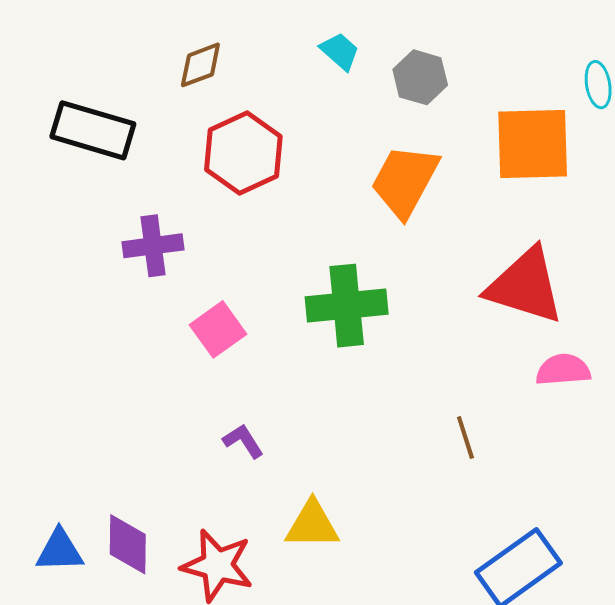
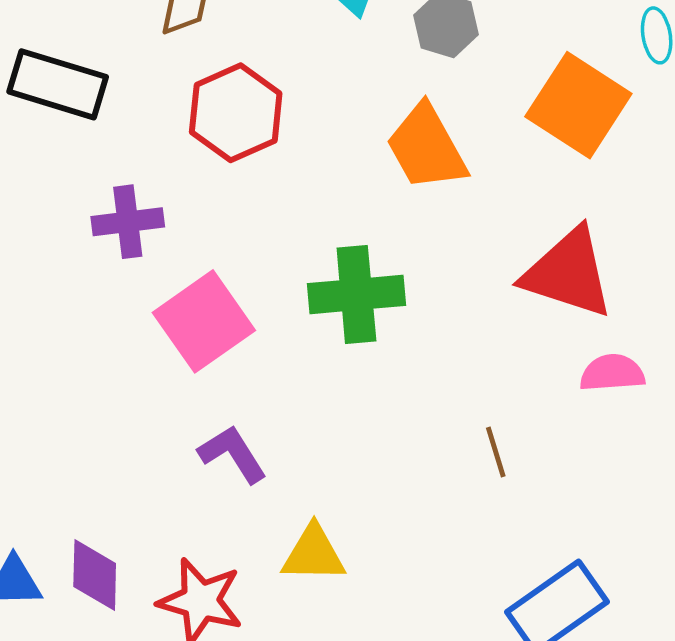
orange square: (533, 144) -> (578, 105), turned 34
orange trapezoid: (405, 181) -> (427, 147), turned -58
pink square: (218, 329) -> (204, 321), size x1.5
purple L-shape: (243, 441) -> (233, 454), size x1.4

